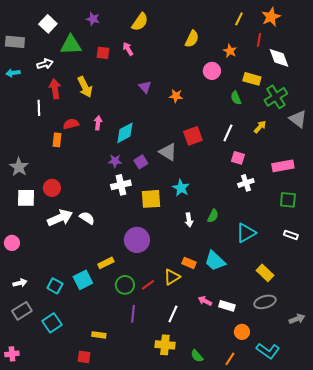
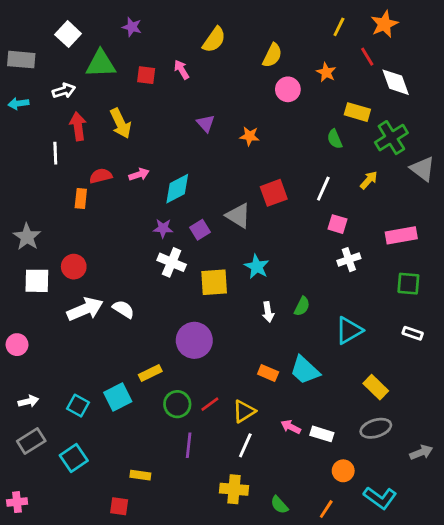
yellow semicircle: (140, 22) -> (214, 40), moved
red line: (259, 40) -> (367, 57), turned -40
pink circle: (212, 71) -> (288, 89), moved
pink arrow: (98, 123) -> (139, 174), turned 64
white cross: (121, 185) -> (172, 262), turned 36
yellow triangle: (172, 277) -> (244, 411), moved

